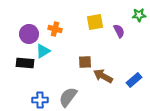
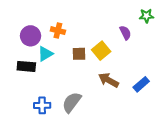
yellow square: (95, 22) -> (101, 51), moved, turned -30
brown square: (85, 62) -> (79, 54), moved

